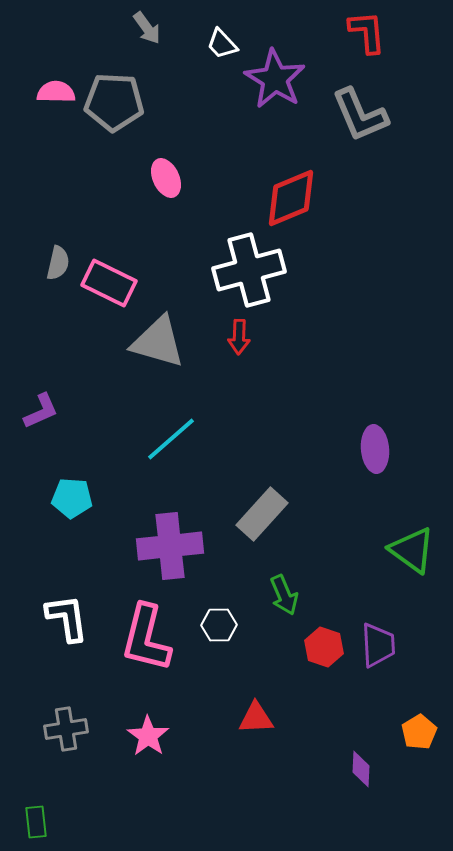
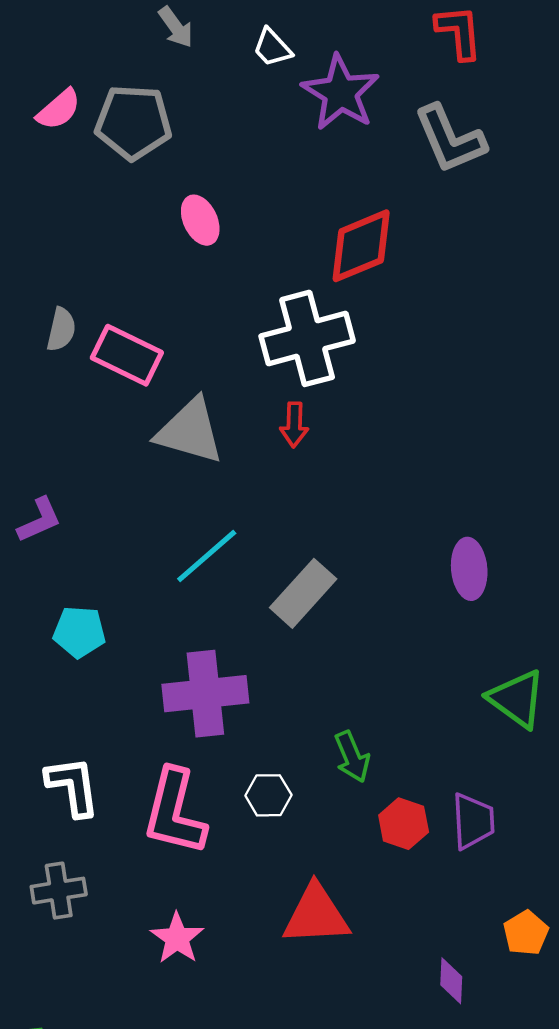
pink semicircle: (56, 92) -> (59, 109), turned 138
gray rectangle: (262, 514) -> (303, 593), moved
red triangle: (256, 718) -> (316, 915), size x1.5
gray cross: (66, 729) -> (59, 891), moved

